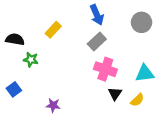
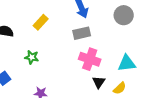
gray rectangle: (97, 41) -> (82, 33), turned 30
green star: (31, 60) -> (32, 57), moved

